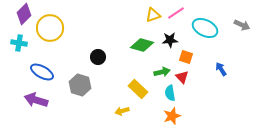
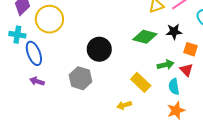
black circle: (98, 57) -> (99, 49), size x1.5
blue ellipse: (42, 72) -> (34, 53), moved, turned 40
purple arrow: (36, 100) -> (37, 81), moved, size x0.6

